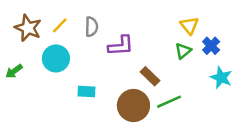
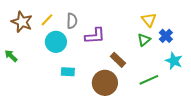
cyan circle: (56, 58) -> (56, 42), moved
green arrow: (14, 71) -> (11, 56), turned 80
green line: (169, 102) -> (149, 80), moved

